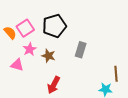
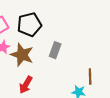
brown star: (48, 56) -> (22, 55), size x1.6

